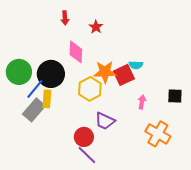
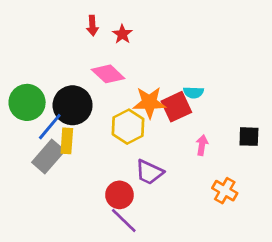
red star: (96, 27) -> (122, 34), moved
pink diamond: (76, 52) -> (108, 74), turned -50
orange cross: (158, 134) -> (225, 191), size x0.7

